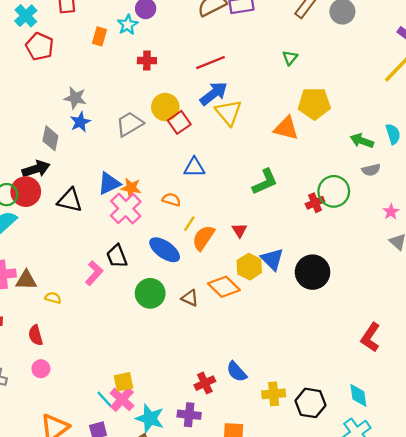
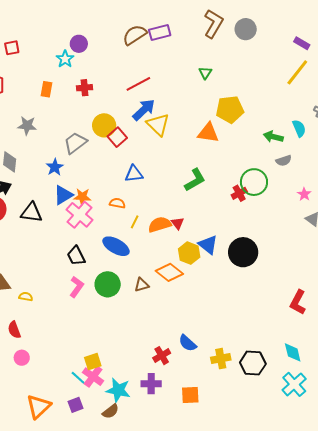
orange rectangle: (99, 36) -> (47, 89), moved
blue star: (80, 122) -> (55, 167), moved
orange semicircle: (203, 238) -> (160, 225), moved, turned 45
pink L-shape: (94, 273) -> (77, 287), moved
brown triangle: (190, 298) -> (142, 285), turned -35

